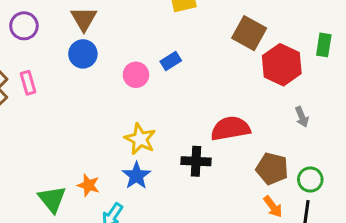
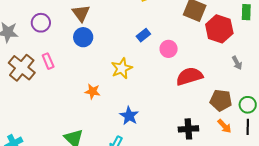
pink circle: (136, 75) -> (169, 49), moved
yellow star: (140, 139) -> (122, 68), moved, turned 30
black cross: (196, 161) -> (188, 129), moved
orange star: (88, 185) -> (93, 91), moved

